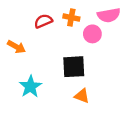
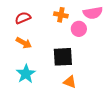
red semicircle: (43, 21) -> (23, 18), moved
orange arrow: (16, 47) -> (24, 43), moved

